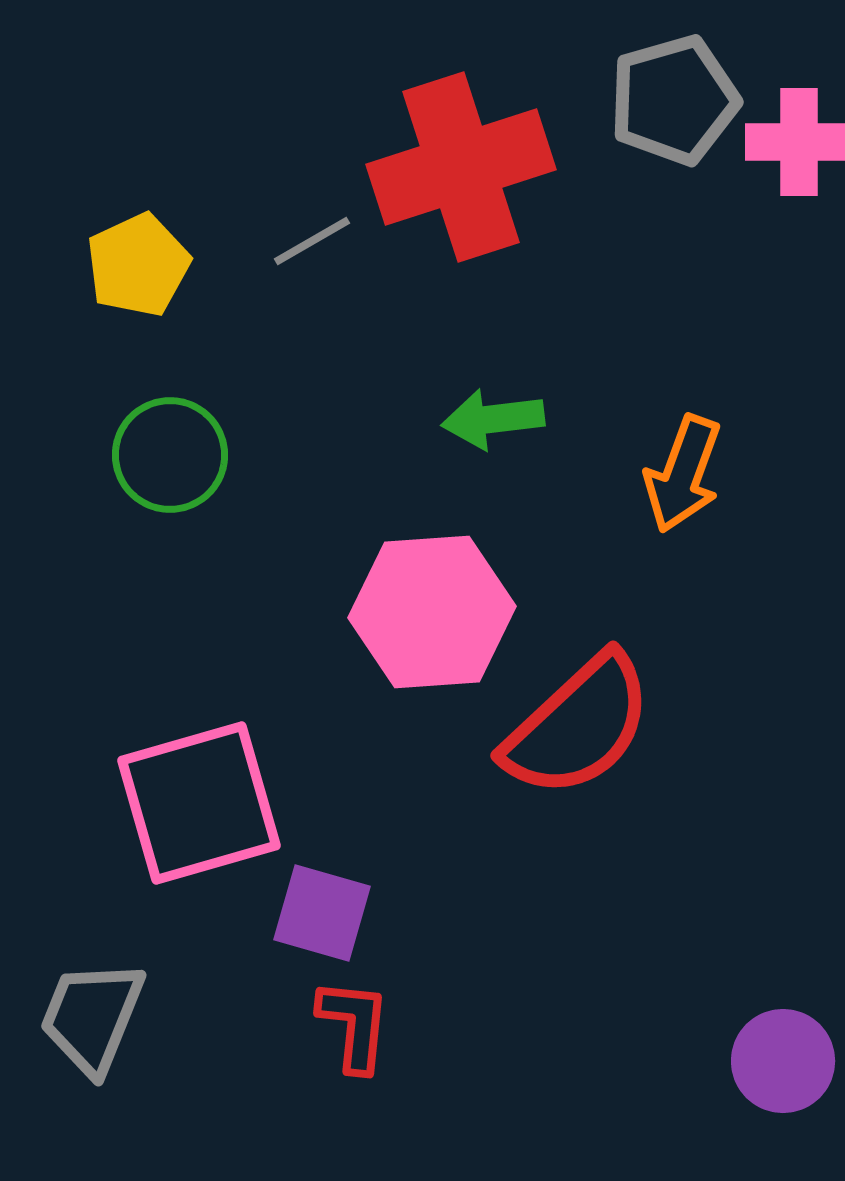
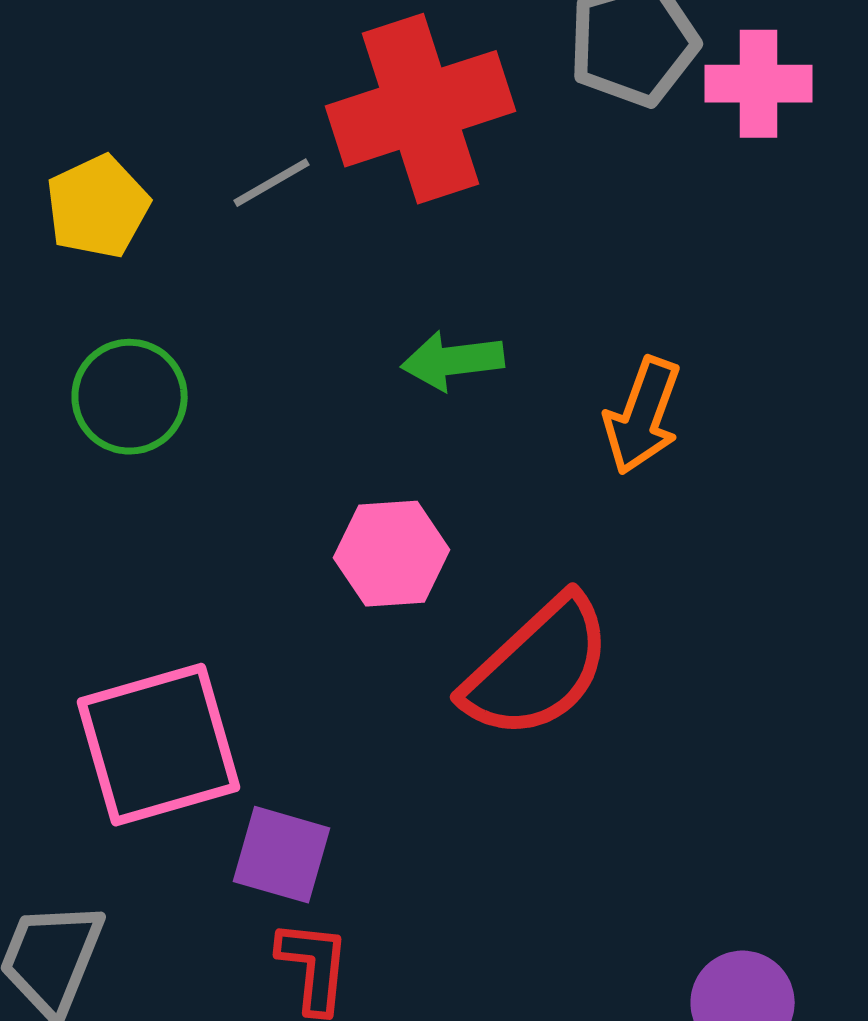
pink hexagon: (432, 612) -> (392, 554), size x0.7

